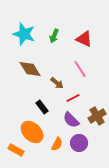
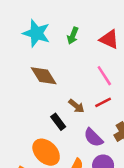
brown arrow: (57, 83) -> (76, 106), moved
red line: (73, 98) -> (103, 102), moved

